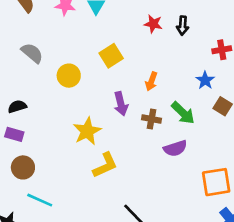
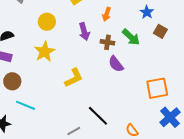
yellow circle: (69, 76) -> (47, 22), moved
yellow star: (87, 131) -> (45, 52), moved
purple semicircle: (175, 148) -> (116, 64), moved, turned 72

